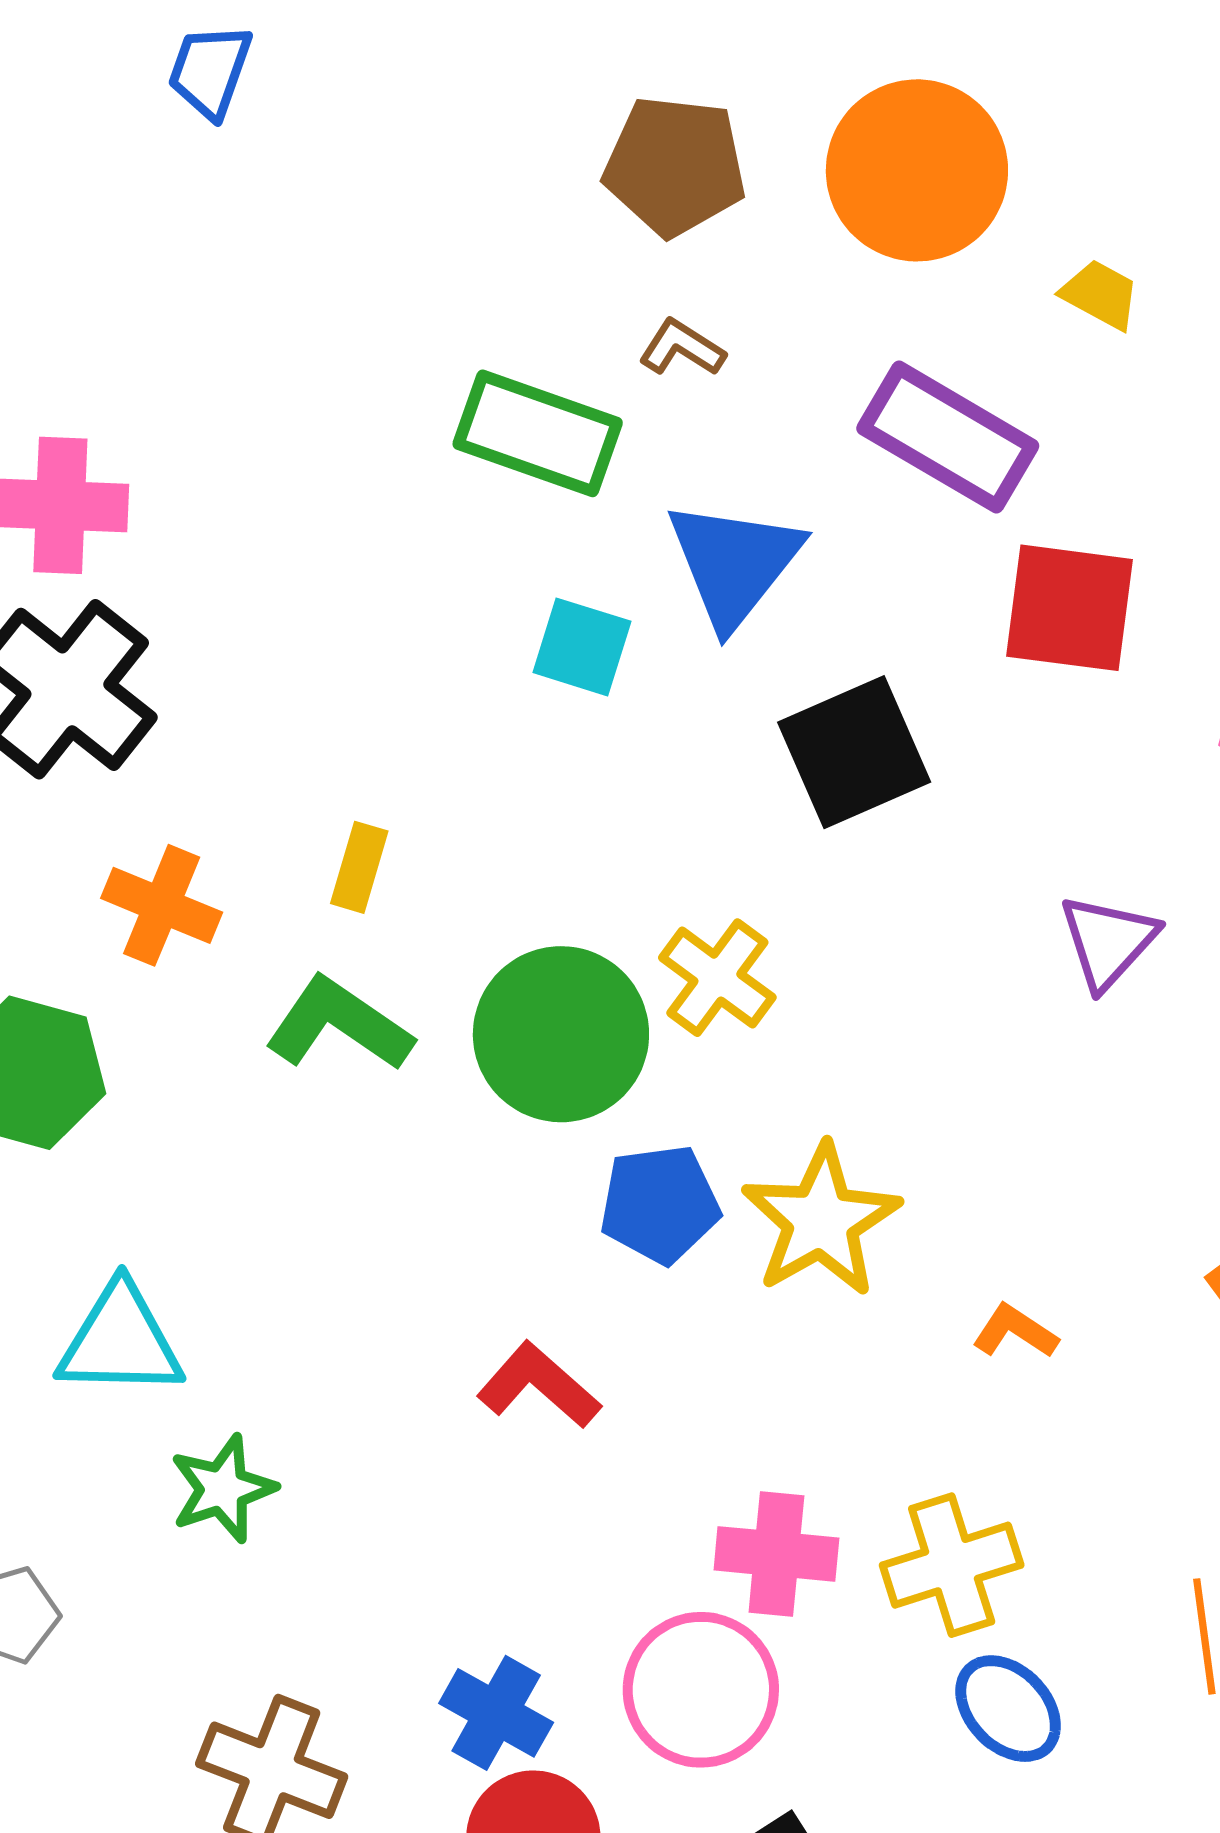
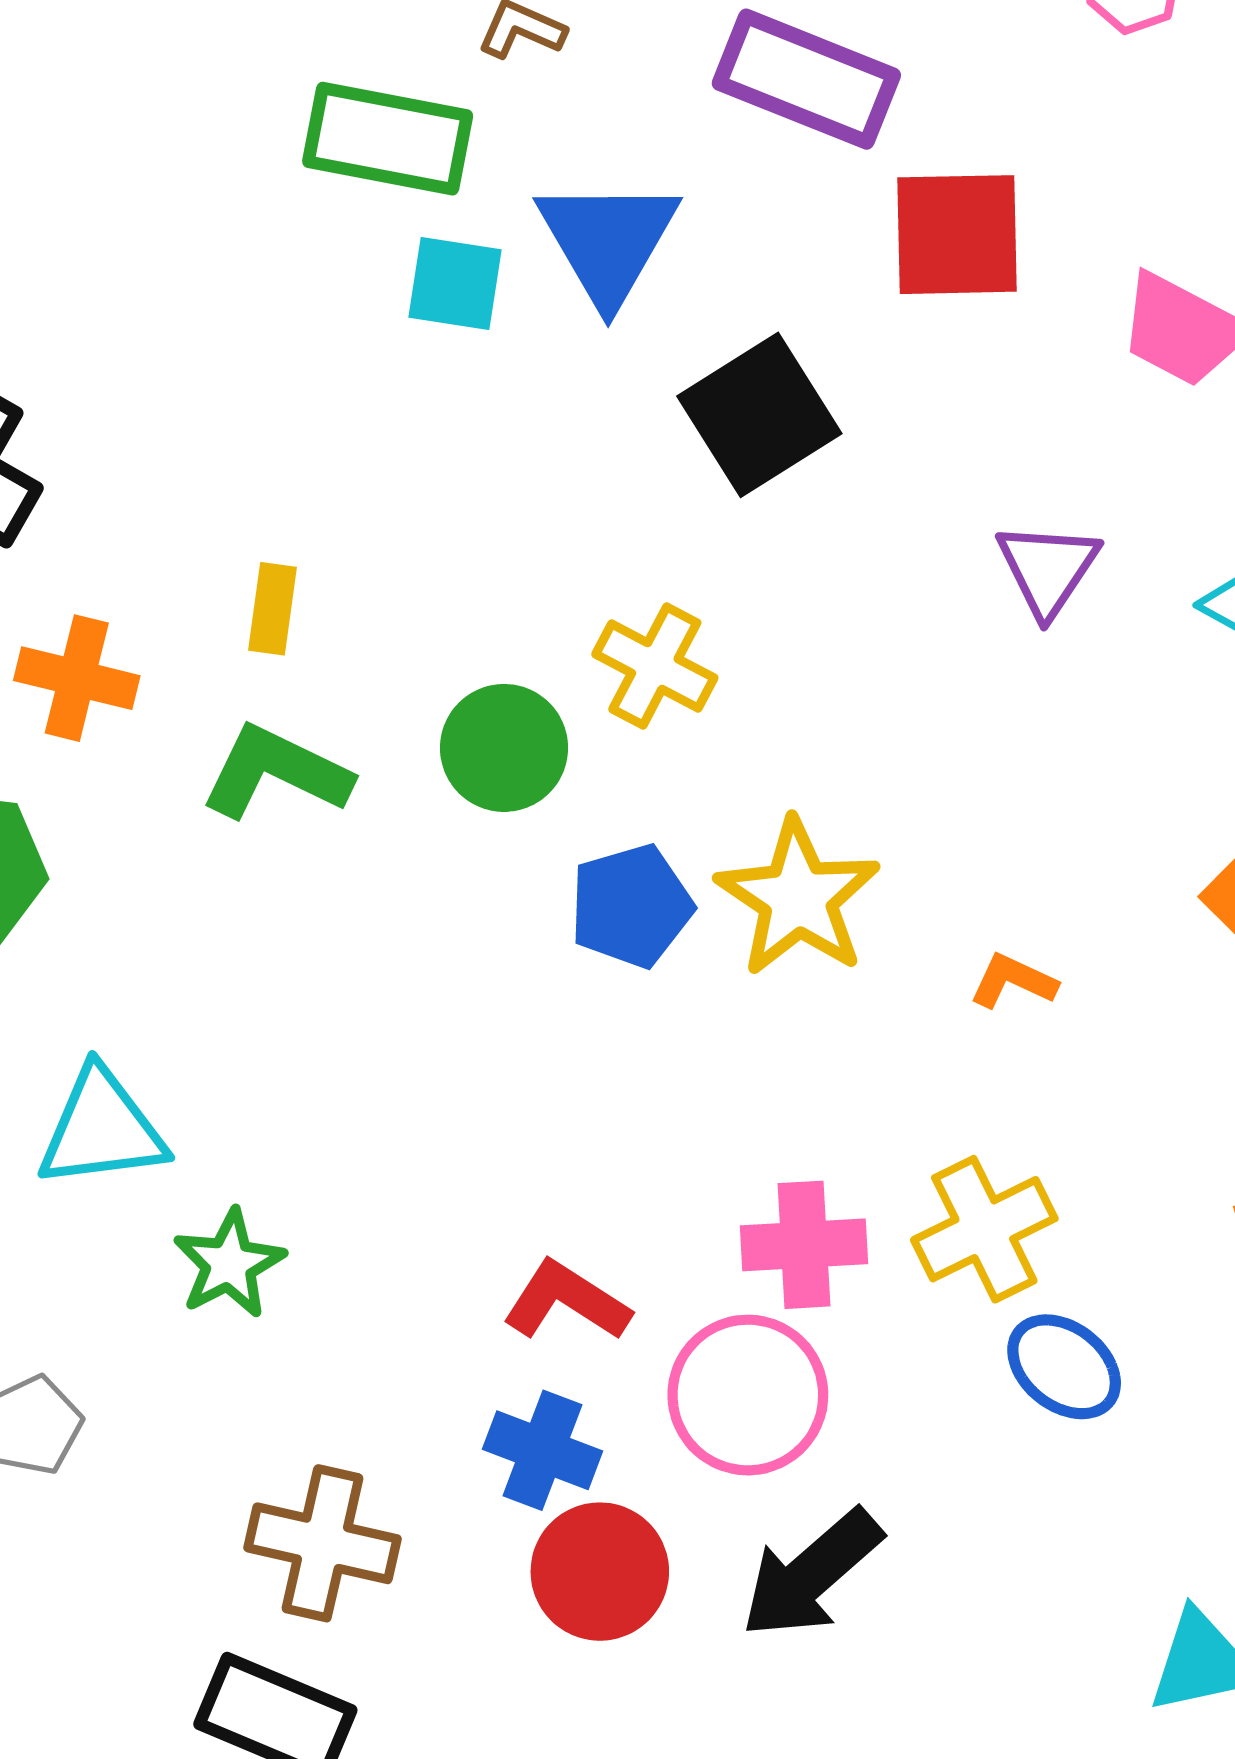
cyan square: (582, 647) -> (455, 283), moved
green circle: (561, 1034) -> (504, 748), size x0.7
red L-shape: (539, 1385) -> (566, 1301), moved

